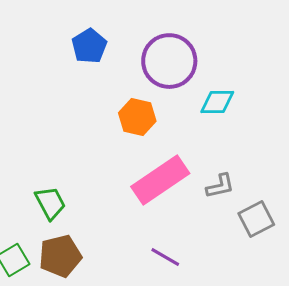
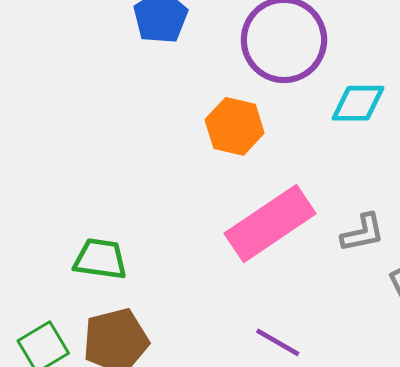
green trapezoid: (50, 203) -> (100, 259), turned -54

